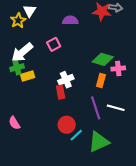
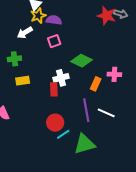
yellow star: (18, 20) -> (38, 16), moved
purple semicircle: (70, 20) -> (54, 20), moved
white arrow: (22, 52) -> (25, 33), moved, size x0.7
green diamond: (103, 59) -> (82, 61), moved
yellow rectangle: (28, 76) -> (23, 81), moved

